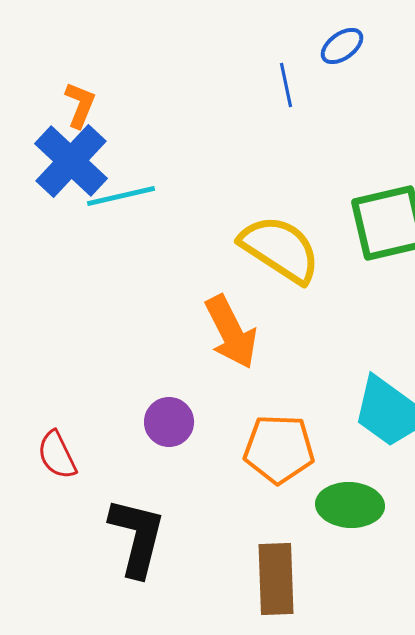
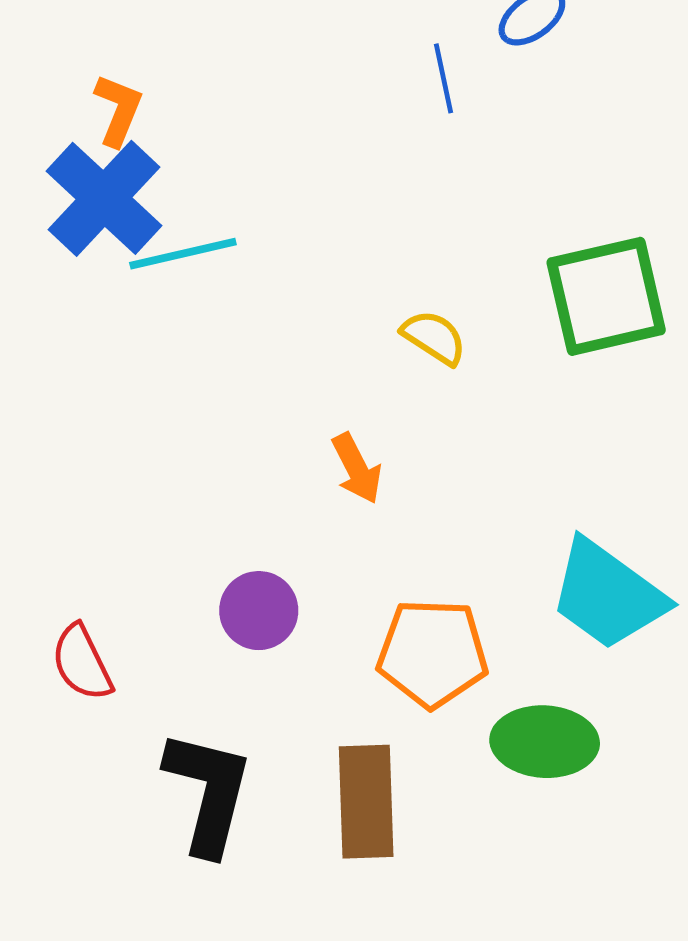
yellow semicircle: (280, 249) -> (434, 337), size x0.5
orange arrow: (231, 332) -> (357, 468), size x0.6
brown rectangle: (276, 579) -> (366, 802), moved

